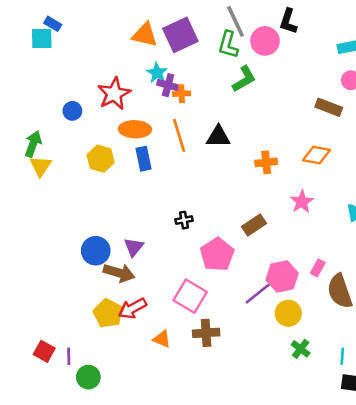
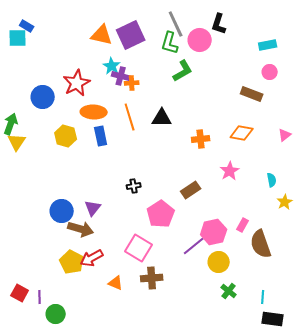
blue circle: (72, 111) -> (43, 97), size x1.5

